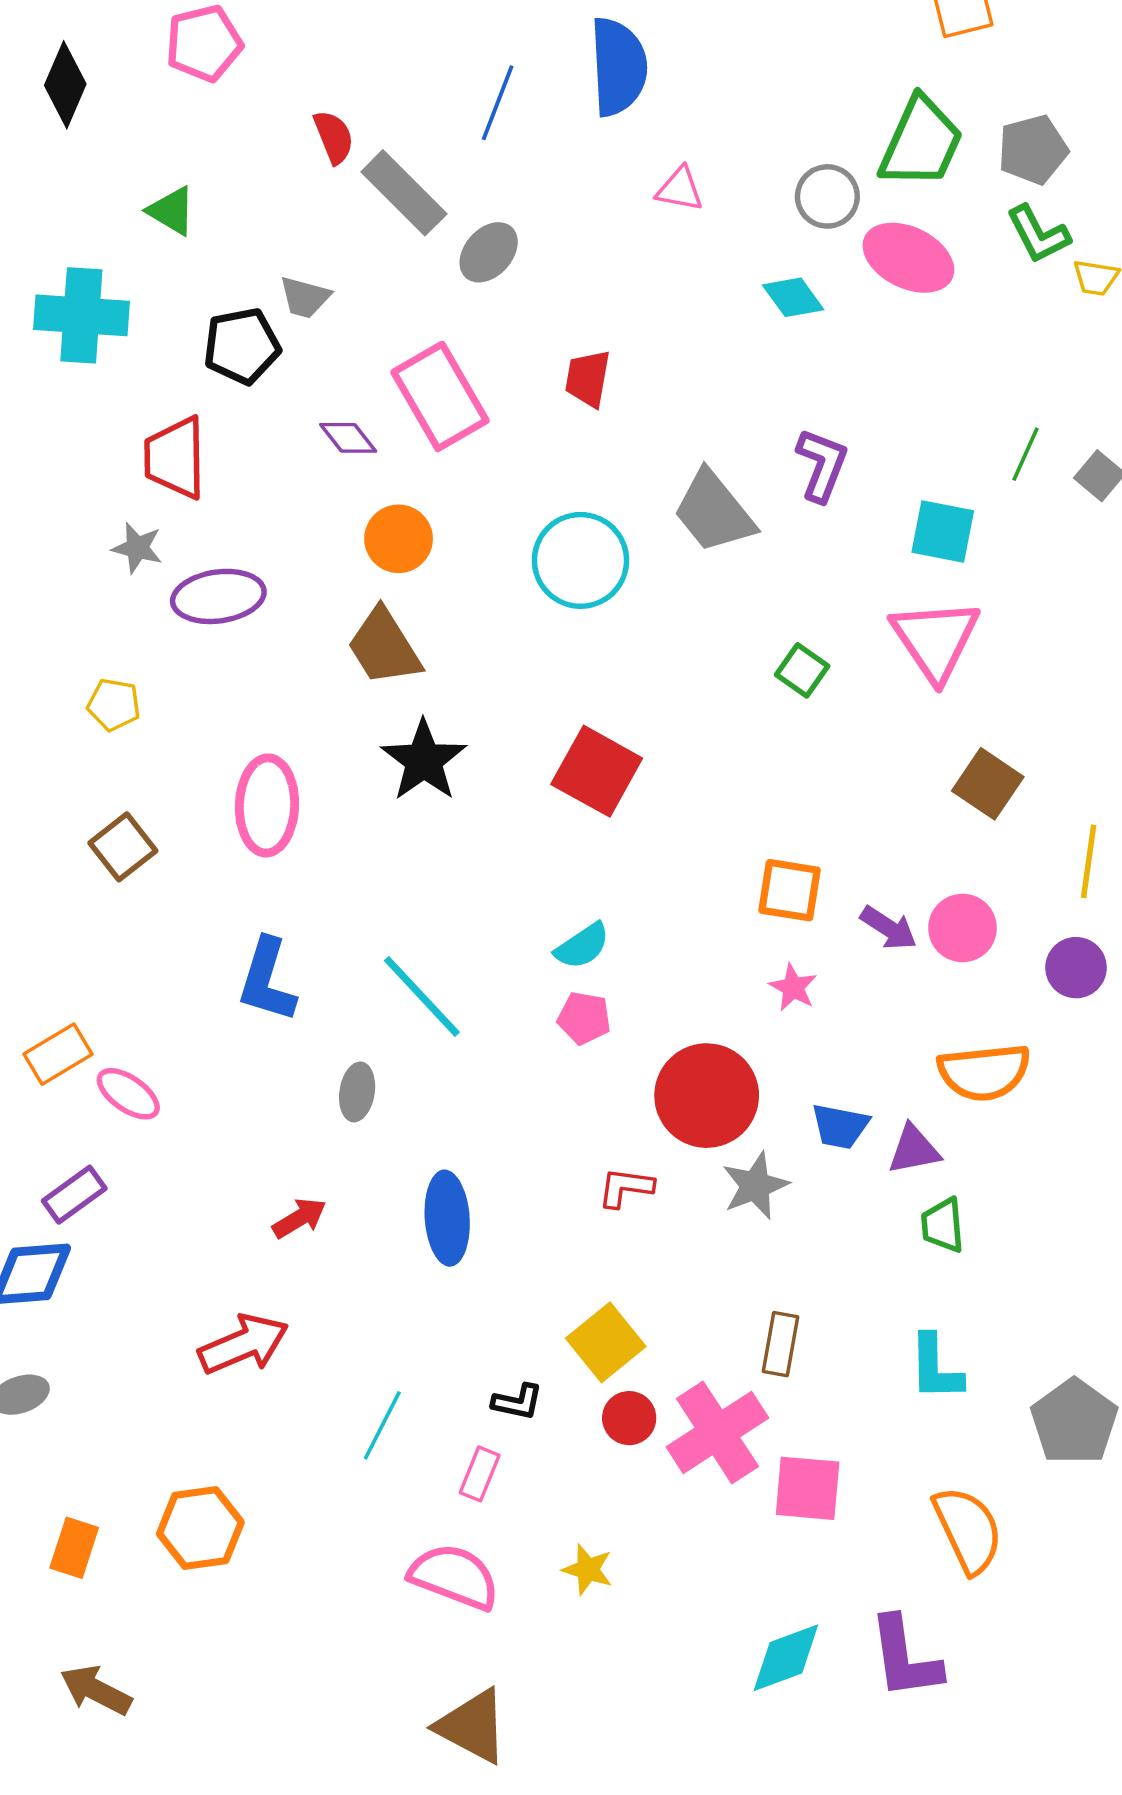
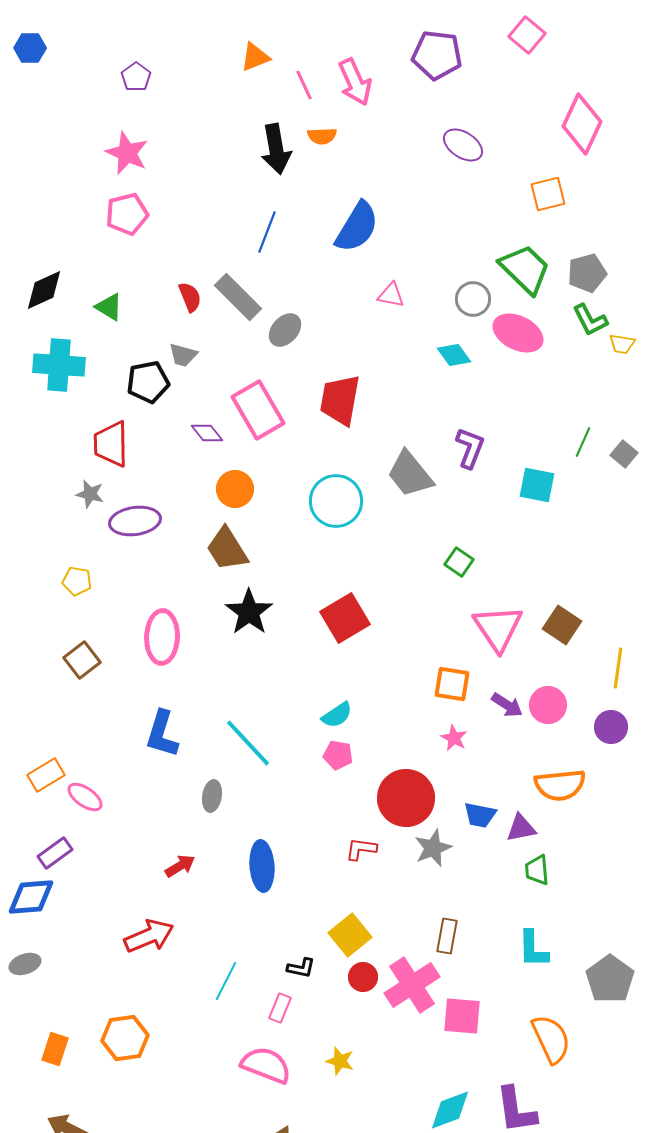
blue semicircle: (618, 67) -> (357, 227), turned 34
black diamond: (65, 85) -> (44, 290), moved, turned 42
blue line: (498, 103) -> (267, 232), moved
red semicircle: (334, 137) -> (190, 297), moved
green trapezoid: (921, 142) -> (525, 269), turned -70
red trapezoid: (588, 378) -> (340, 400), size x1.6
pink triangle: (935, 640) -> (498, 628), moved
red square: (597, 771) -> (345, 618), turned 30

